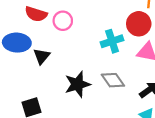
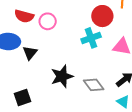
red circle: (139, 24) -> (102, 16), moved
gray diamond: (113, 80) -> (94, 85), moved

